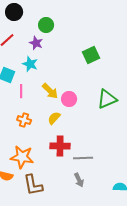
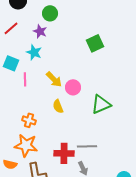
green triangle: (107, 99) -> (101, 104), moved
yellow semicircle: (54, 118) -> (58, 106), turned -64
orange cross: (24, 120) -> (29, 120), moved
red cross: (60, 146) -> (64, 153), moved

